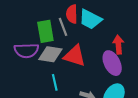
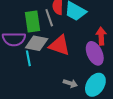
cyan line: (55, 82) -> (28, 58), moved

